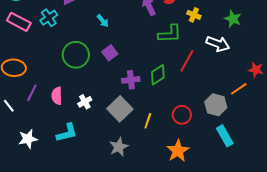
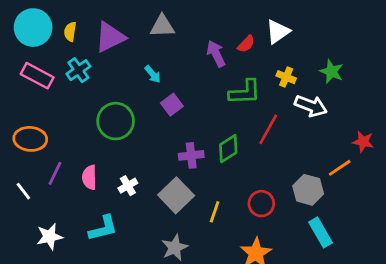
yellow cross: (194, 15) -> (286, 77), moved
purple square: (110, 53) -> (172, 105), moved

